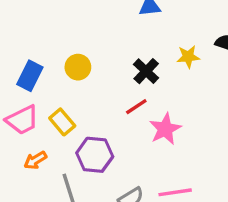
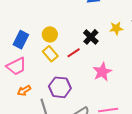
red line: (136, 107) -> (74, 53), moved
yellow rectangle: (62, 122) -> (50, 54), moved

